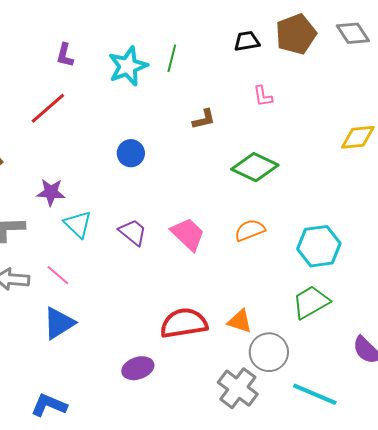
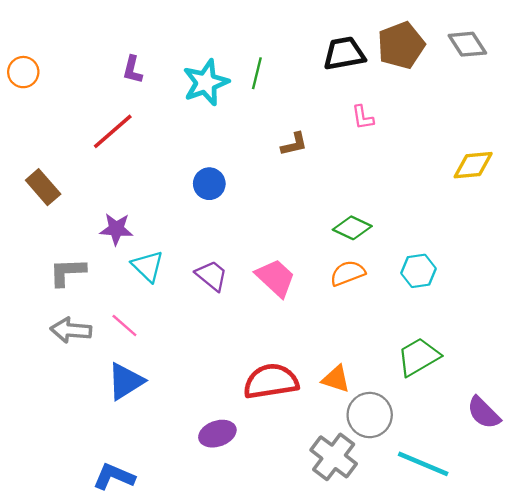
black trapezoid: (247, 41) -> (344, 53), size x1.4
green diamond: (255, 167) -> (352, 228), moved, size x0.7
cyan hexagon: (319, 246) -> (419, 271), moved, size x0.7

